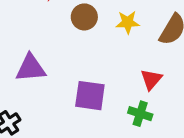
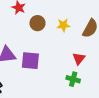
purple square: (90, 96) -> (30, 61), moved

